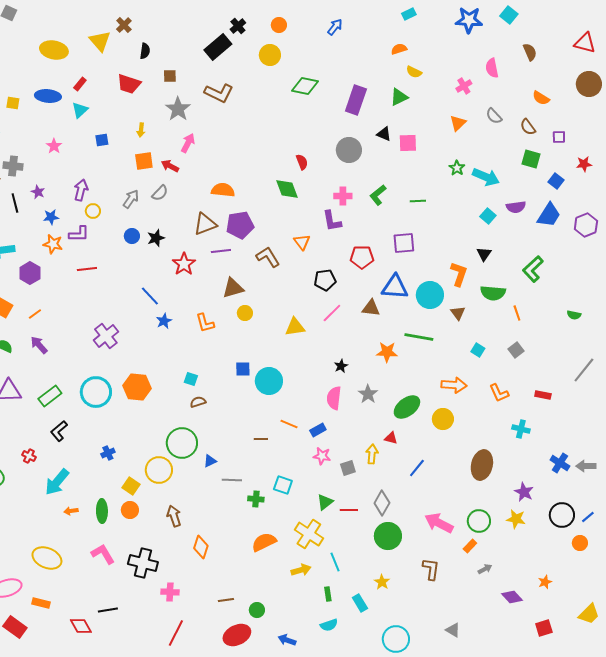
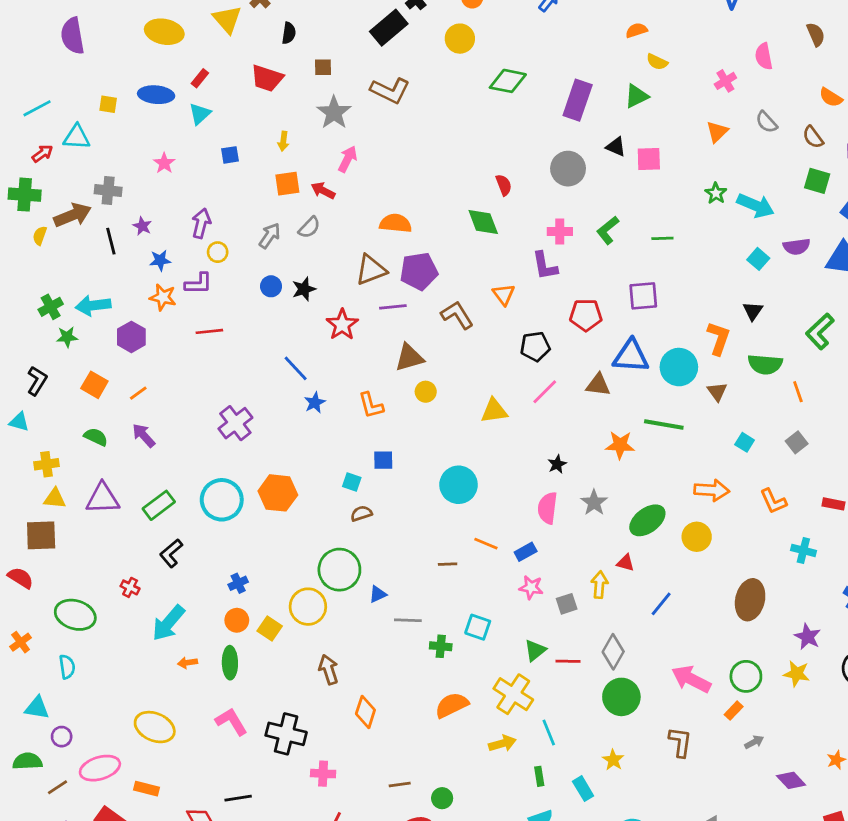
blue square: (243, 369) -> (383, 460), moved
orange circle: (130, 510) -> (237, 620), moved

